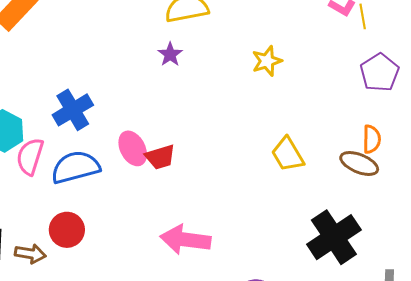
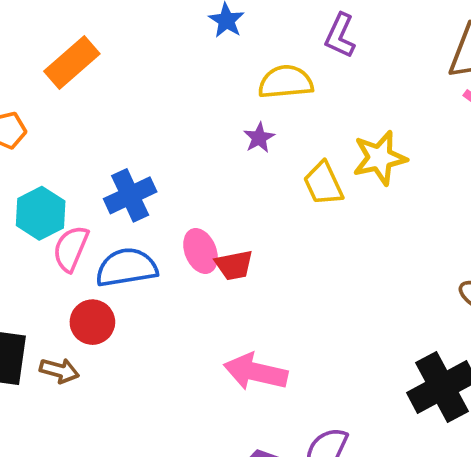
yellow star: (267, 61) -> (380, 158), size x1.4
yellow trapezoid: (288, 154) -> (323, 184), moved
red circle: (67, 230) -> (92, 322), moved

